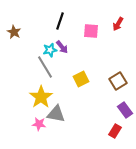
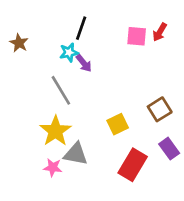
pink square: (91, 31) -> (137, 36), moved
cyan star: (50, 50) -> (69, 52), moved
yellow square: (81, 79) -> (118, 124), moved
red rectangle: (115, 131) -> (133, 165), moved, size x1.6

